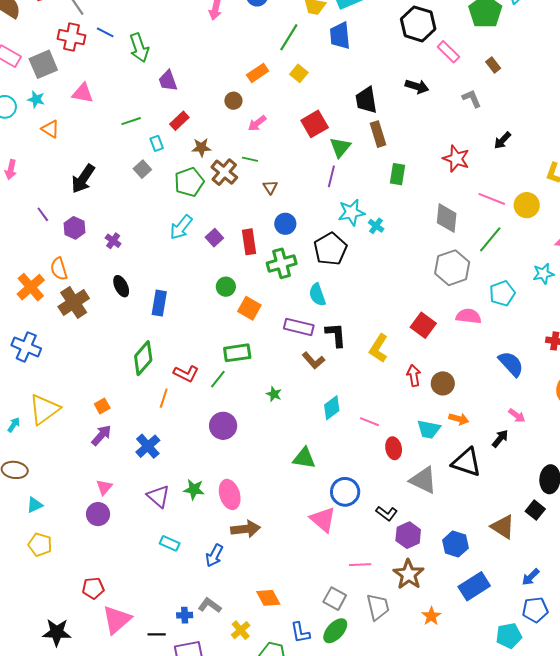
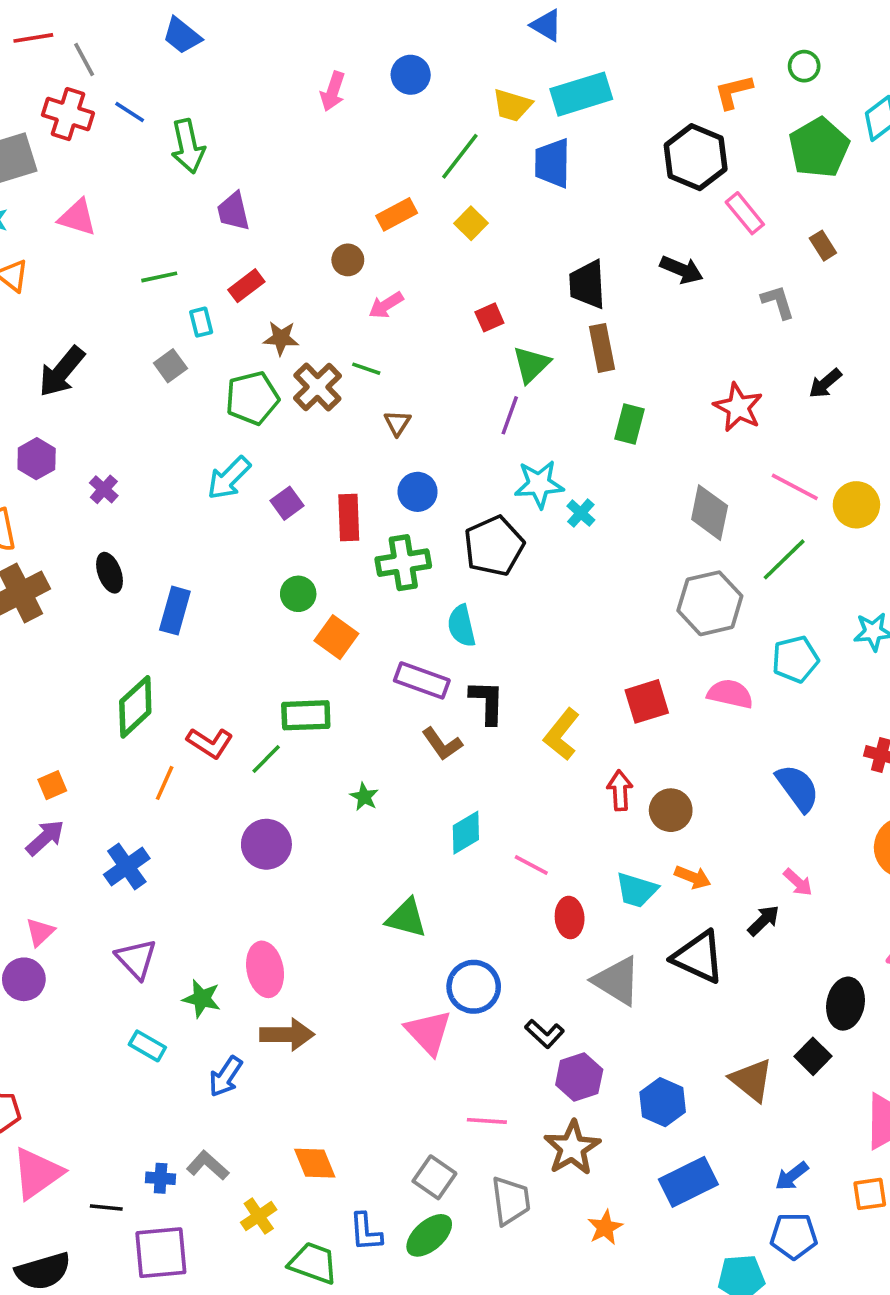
red square: (315, 124) -> (489, 317), size x0.6
red square: (423, 325) -> (647, 701), turned 30
green star: (194, 489) -> (202, 999), moved

